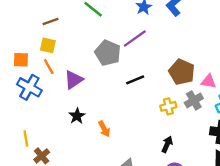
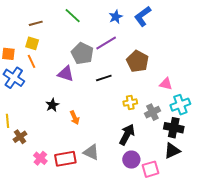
brown pentagon: (182, 72) -> (137, 61), moved
purple triangle: (74, 80) -> (66, 74), moved, turned 48
gray cross: (194, 100) -> (152, 112), moved
black arrow: (167, 144) -> (127, 135), size x1.5

